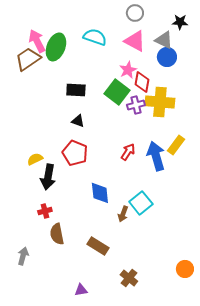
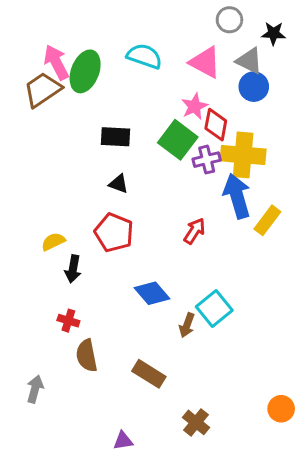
gray circle: (135, 13) -> (229, 20), moved
blue arrow: (156, 156) -> (237, 196), moved
black arrow: (48, 177) -> (73, 269), size x0.7
blue diamond: (100, 193) -> (152, 293), turned -35
red cross: (45, 211) -> (68, 321), turned 32

